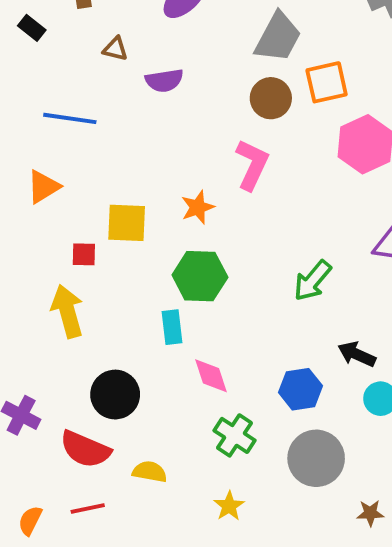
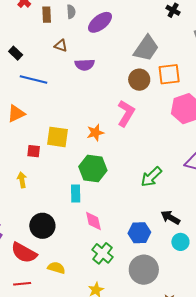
black rectangle: (32, 28) -> (16, 53), moved
yellow arrow: (67, 311) -> (22, 180), size x0.6

